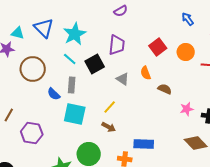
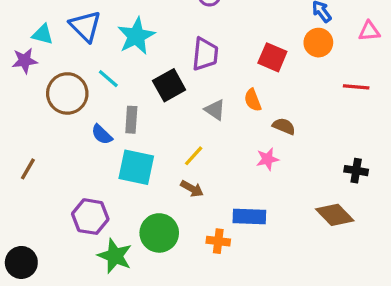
red square: (158, 47) -> (272, 57), turned -30
orange circle: (186, 52) -> (318, 43), moved
cyan line: (70, 59) -> (108, 79), moved
pink star: (187, 109) -> (267, 159), moved
purple hexagon: (32, 133) -> (90, 217), moved

